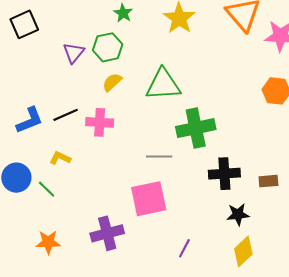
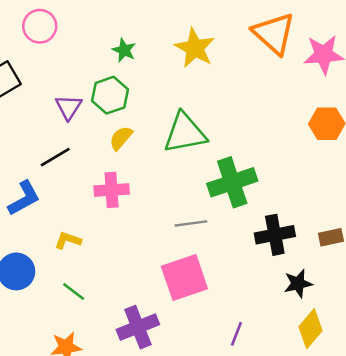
black line: (66, 115) -> (55, 157), moved
green line: (47, 189) -> (74, 292), moved

